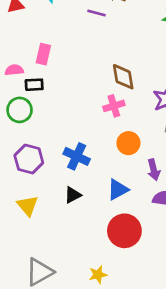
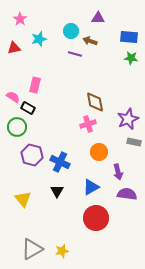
pink semicircle: (14, 70) -> (13, 97), turned 40
black rectangle: (34, 85) -> (28, 108), turned 32
purple hexagon: (29, 159) -> (32, 155), moved
black triangle: (73, 195) -> (57, 191), turned -32
yellow star: (98, 275) -> (62, 251), moved

